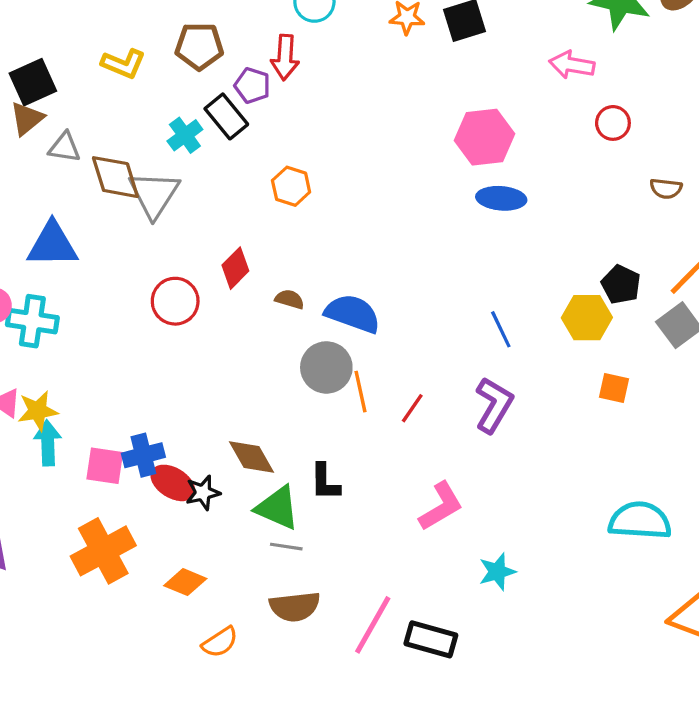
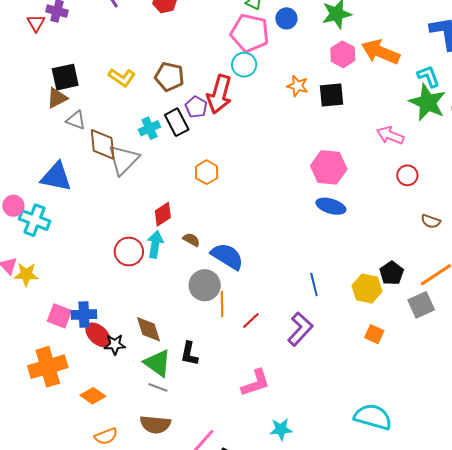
red arrow: (285, 57) -> (219, 94), size x1.4
red circle: (175, 301) -> (129, 251), moved
cyan arrow: (48, 443) -> (155, 244), moved

